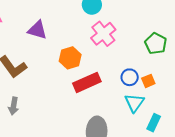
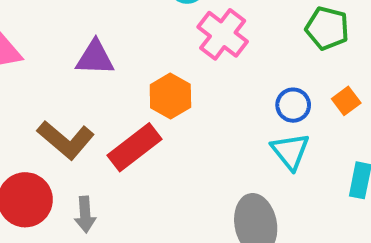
orange square: (148, 81) -> (346, 101), moved
red rectangle: (87, 82) -> (135, 147), moved
cyan triangle: (134, 103) -> (290, 151), moved

